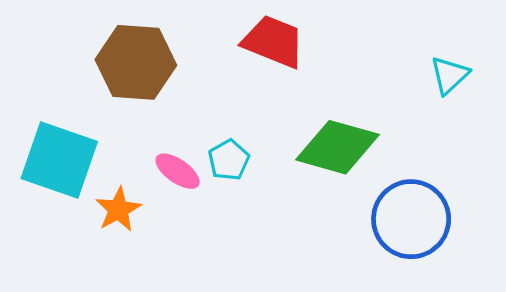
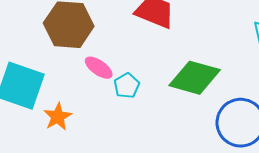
pink ellipse: (178, 171) -> (99, 68), moved

